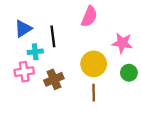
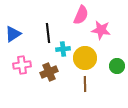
blue triangle: (23, 29) -> (13, 34), moved
pink star: (122, 43) -> (101, 30), moved
cyan cross: (35, 52) -> (63, 49), moved

